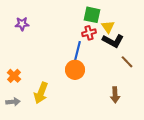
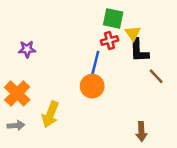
purple star: (22, 24) -> (27, 49), moved
black L-shape: (113, 41) -> (139, 50), turned 60
orange cross: (14, 76) -> (17, 93), size x1.5
brown arrow: (115, 95) -> (141, 132), moved

